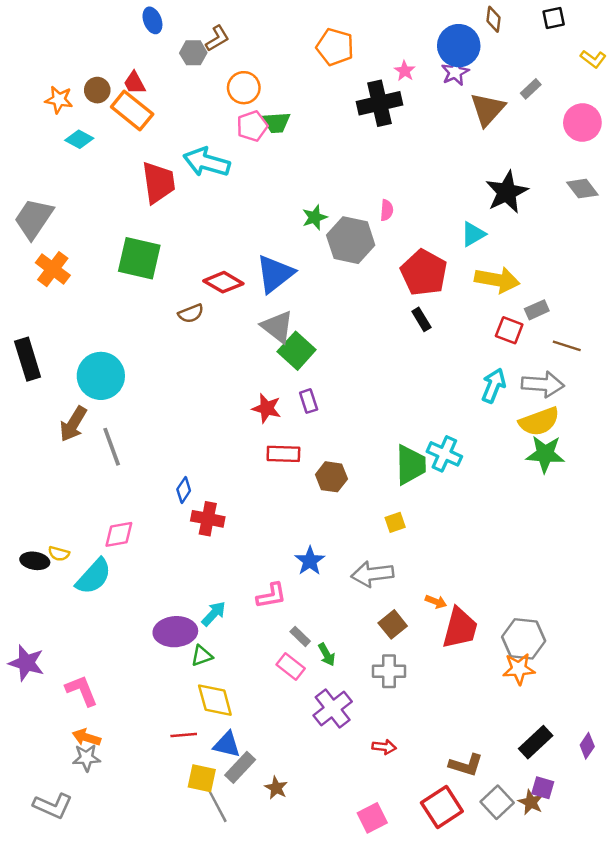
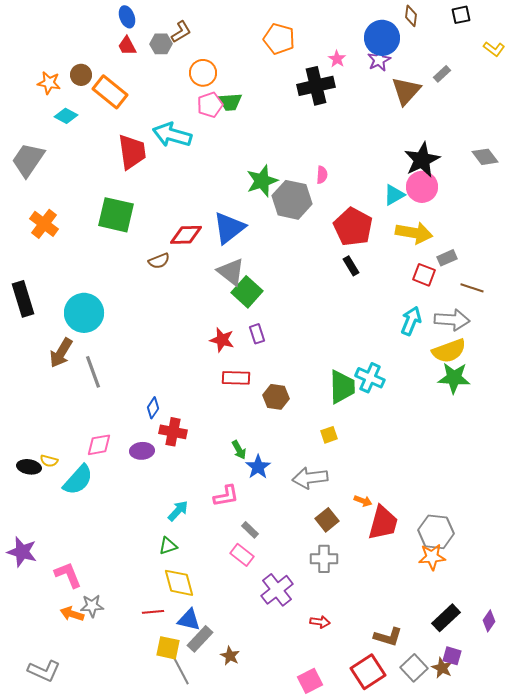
red trapezoid: (134, 83) -> (127, 46), moved
pink circle: (582, 122) -> (422, 187), moved
green star: (315, 217) -> (262, 181), size x1.5
gray trapezoid: (34, 219) -> (28, 160), moved
red diamond: (223, 282) -> (186, 235), turned -32
purple ellipse: (175, 632) -> (142, 451), moved, size x0.7
green arrow: (327, 654) -> (239, 450), moved
gray star: (86, 758) -> (92, 606), moved

